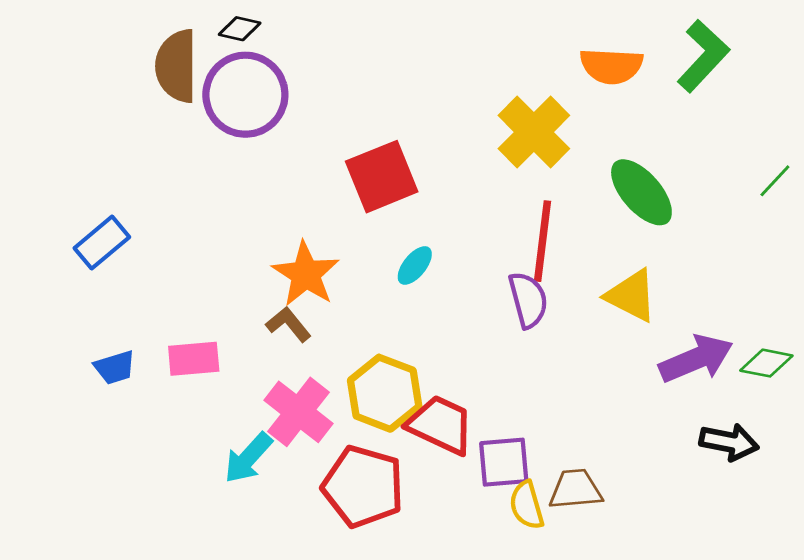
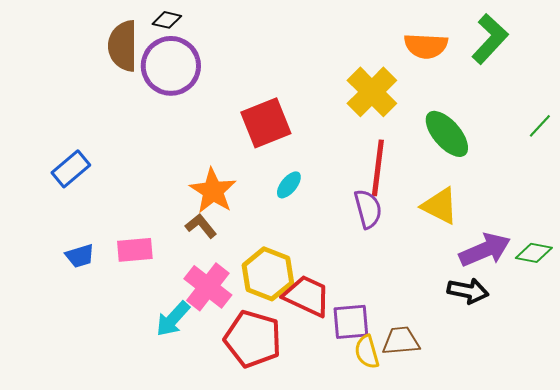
black arrow: (729, 442) -> (468, 291), moved

